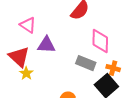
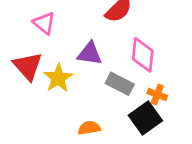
purple triangle: (46, 45) -> (90, 54), moved
yellow star: (26, 73) -> (58, 78), moved, size x1.5

